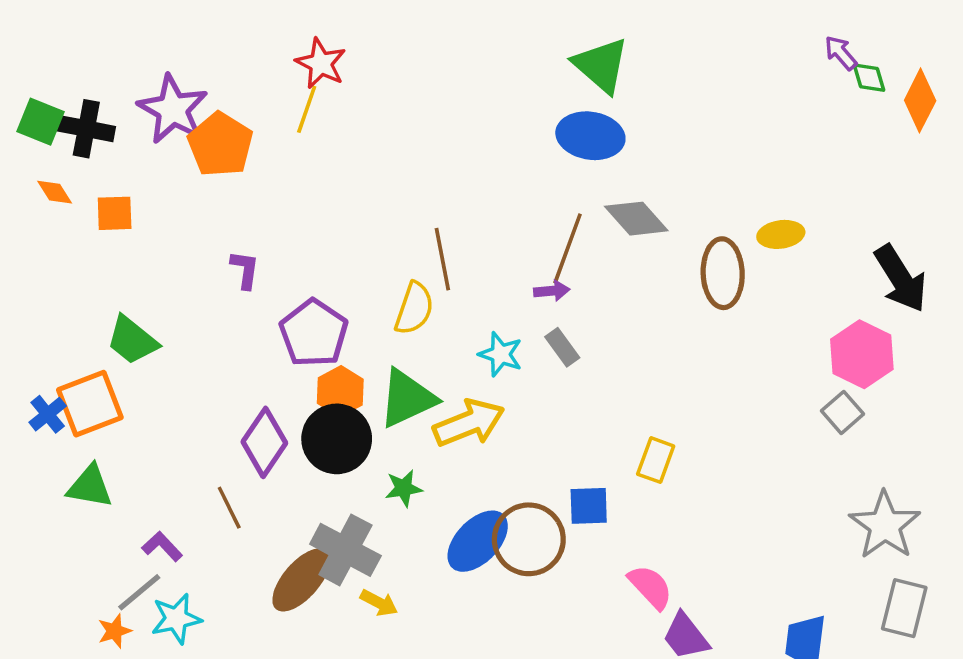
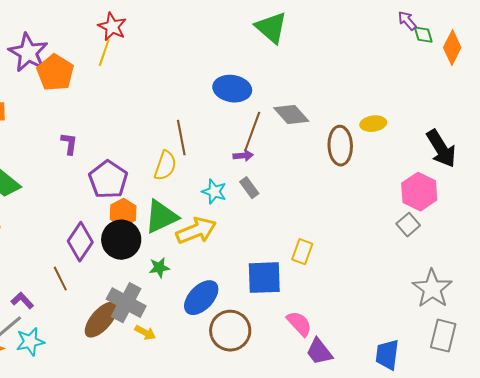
blue ellipse: (590, 136) -> (232, 89), moved
blue square: (589, 506) -> (264, 278), size x1.5
brown circle: (529, 539) -> (230, 331), moved

